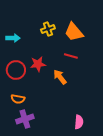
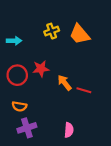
red line: (71, 56) -> (84, 90), moved
pink semicircle: (79, 122) -> (69, 130), moved

